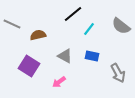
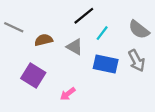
gray triangle: (65, 56) -> (75, 47), moved
blue rectangle: (92, 56) -> (106, 64), size x1.5
gray arrow: (118, 73) -> (137, 61), moved

